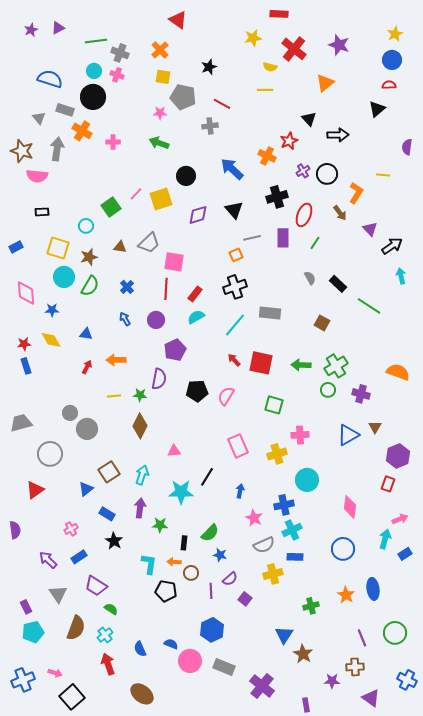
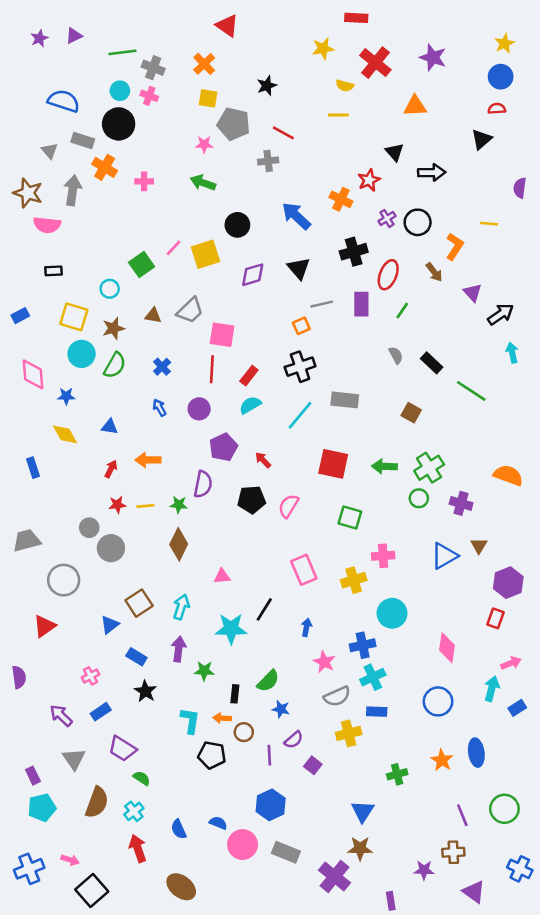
orange triangle: (325, 83) -> (415, 106), turned 36
red star: (24, 344) -> (117, 505), moved
red arrow: (234, 360) -> (263, 460), moved
brown star: (303, 654) -> (360, 848), moved, turned -30

